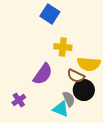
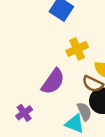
yellow cross: (63, 47) -> (77, 49), turned -30

